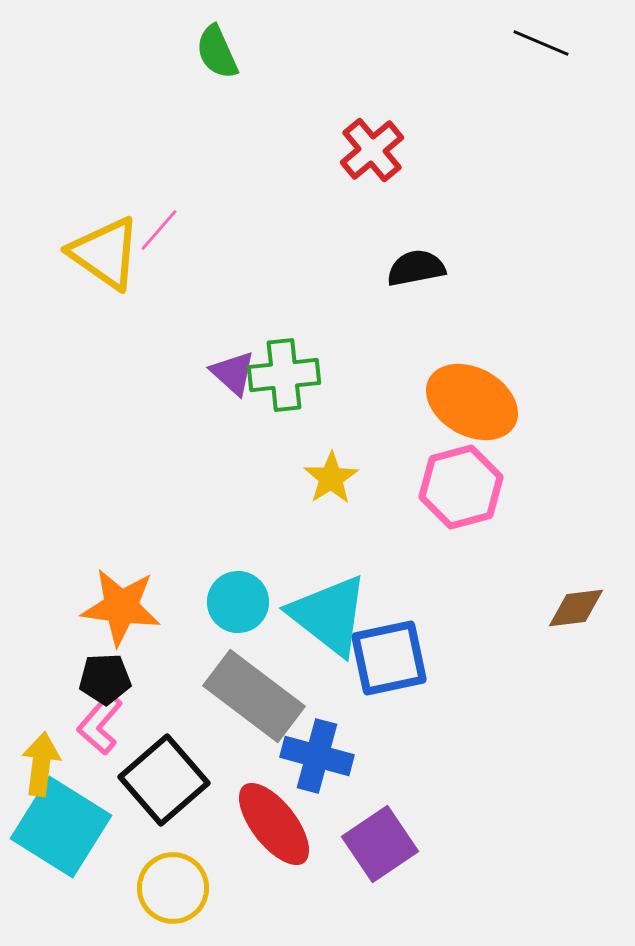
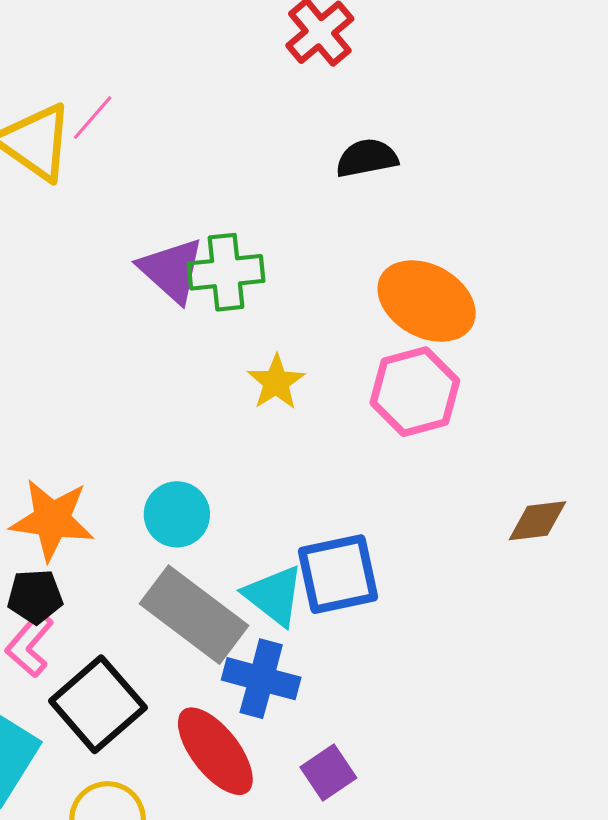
purple triangle: (233, 373) -> (172, 270), size x1.4
cyan triangle: (329, 615) -> (274, 595), moved, size x0.7
purple square: (380, 844) -> (328, 773), size x0.7

